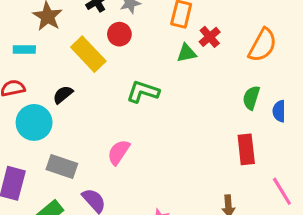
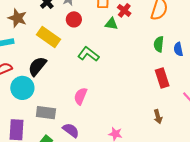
red circle: (119, 34) -> (74, 19), moved
green triangle: (187, 53) -> (111, 24), turned 32
green L-shape: (143, 92) -> (88, 54), turned 30
black semicircle: (63, 95) -> (37, 66), size x1.5

